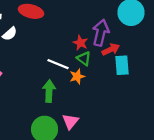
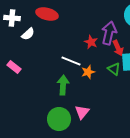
red arrow: (111, 50) -> (118, 48), turned 91
green triangle: (84, 59) -> (114, 69), moved

